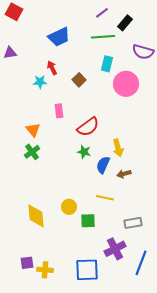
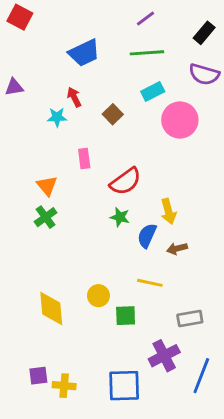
black rectangle: (125, 23) -> (204, 33), moved
purple triangle: (10, 53) -> (14, 87), moved
cyan rectangle: (107, 64) -> (153, 91), turned 49

